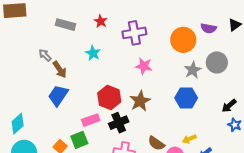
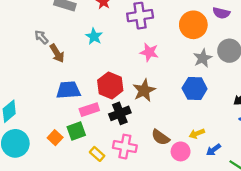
blue trapezoid: (58, 95) -> (68, 90), moved, turned 50

